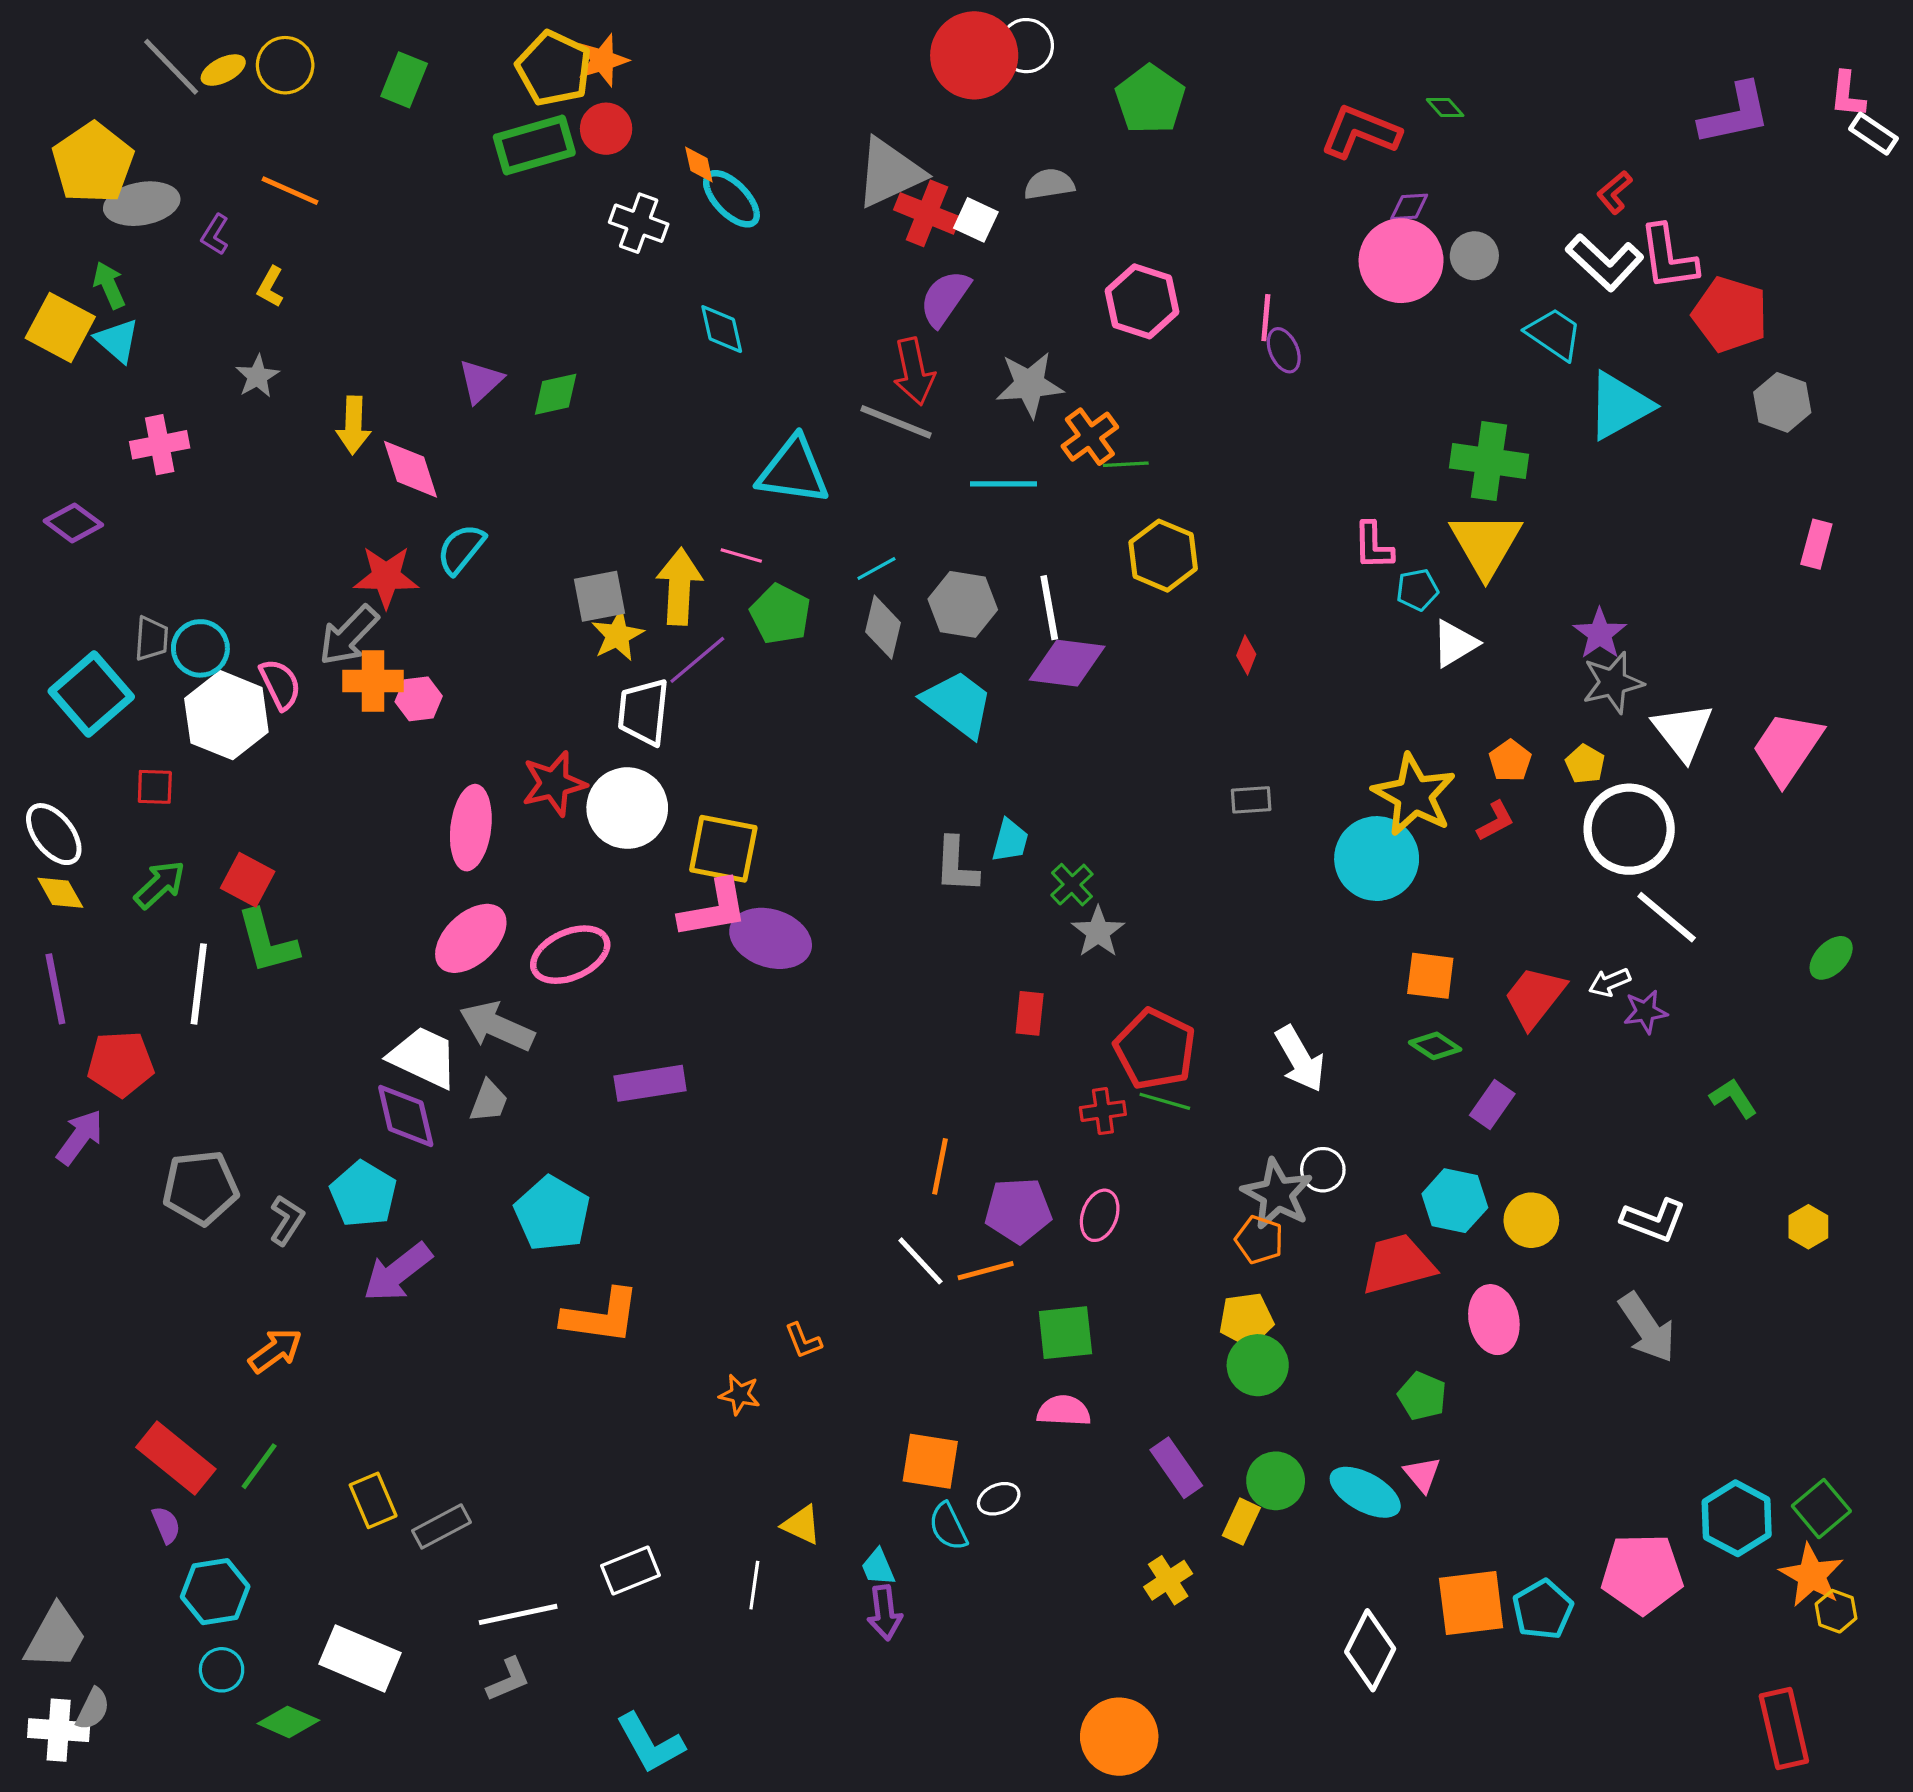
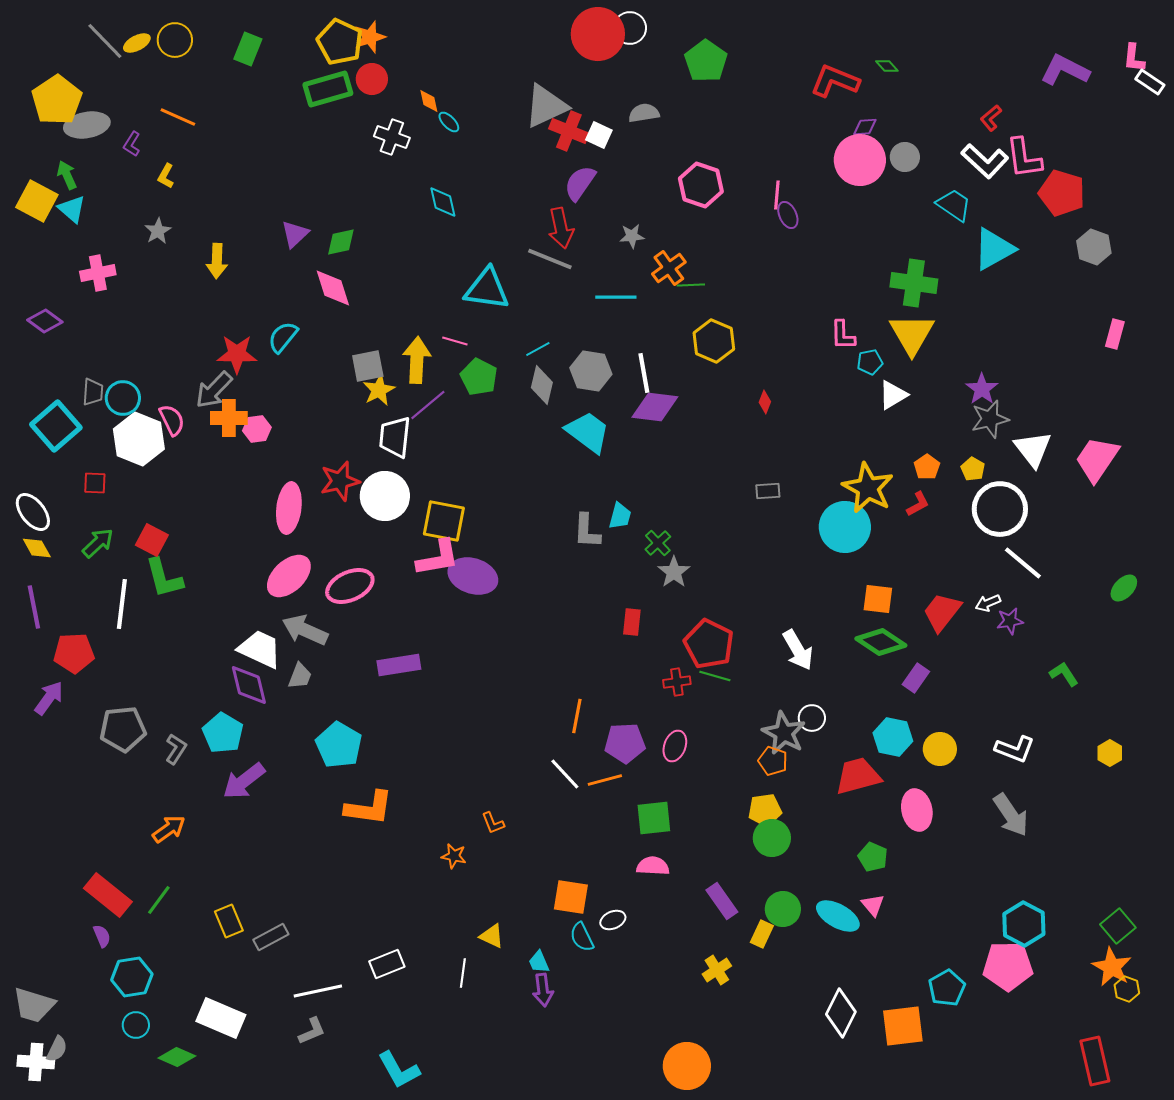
purple L-shape: (1735, 114) -> (1065, 70), turned -141
cyan ellipse: (731, 199) -> (449, 122), size x0.6
gray star: (1030, 384) -> (632, 236), size x0.6
pink diamond: (411, 469) -> (333, 288), moved
green diamond: (1435, 1046) -> (881, 642), size x1.6
cyan hexagon: (1737, 1518) -> (1024, 924), moved
orange square: (1471, 1603) -> (903, 1026), moved
gray trapezoid: (55, 1637) -> (34, 1005), turned 78

